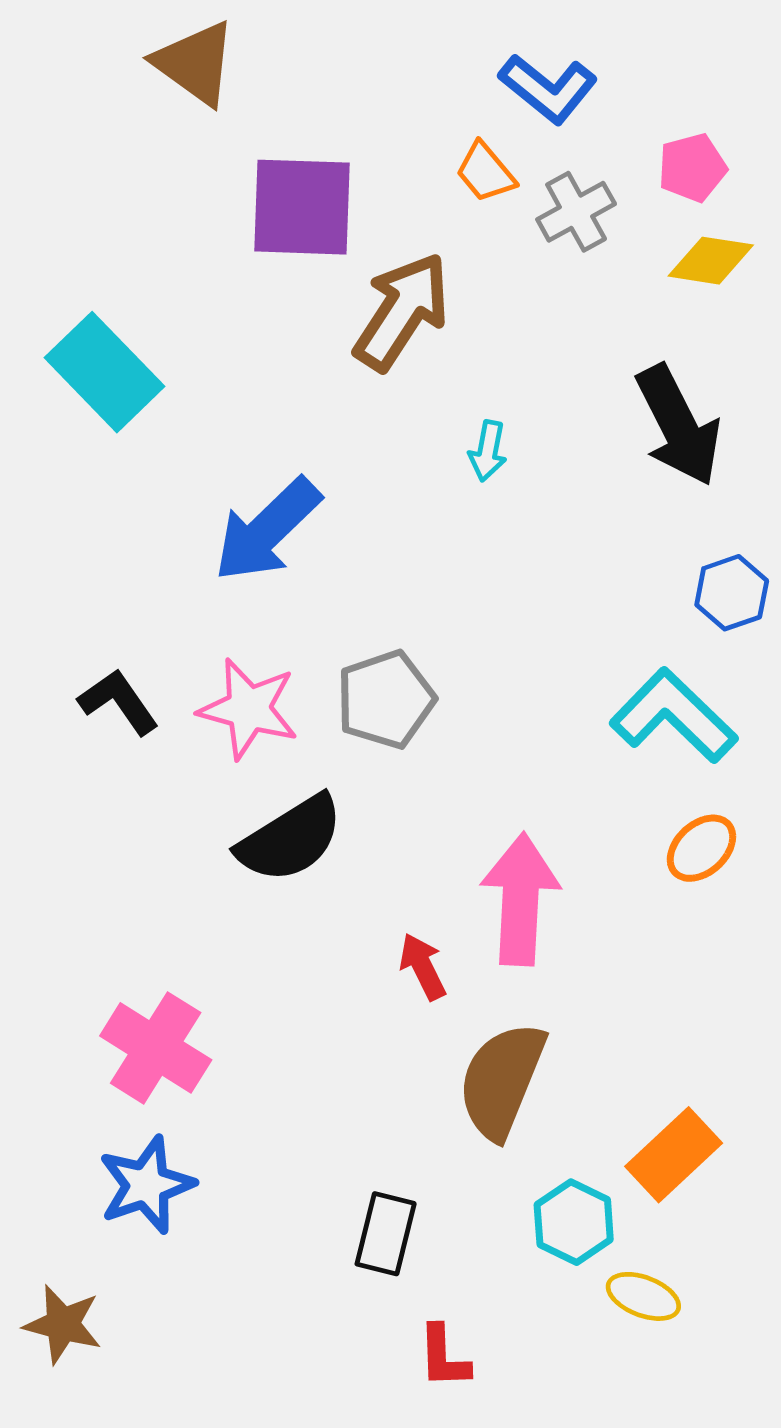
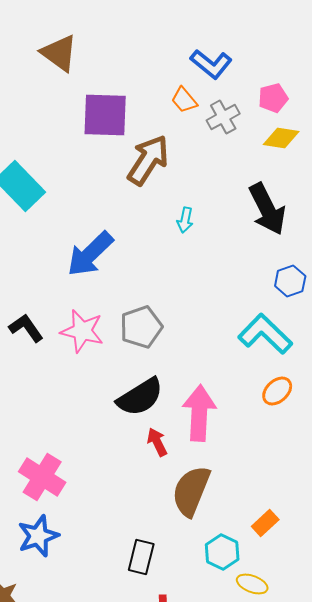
black semicircle: (290, 839) -> (140, 397), moved
orange rectangle: (674, 1155) -> (265, 523), size x0.7

